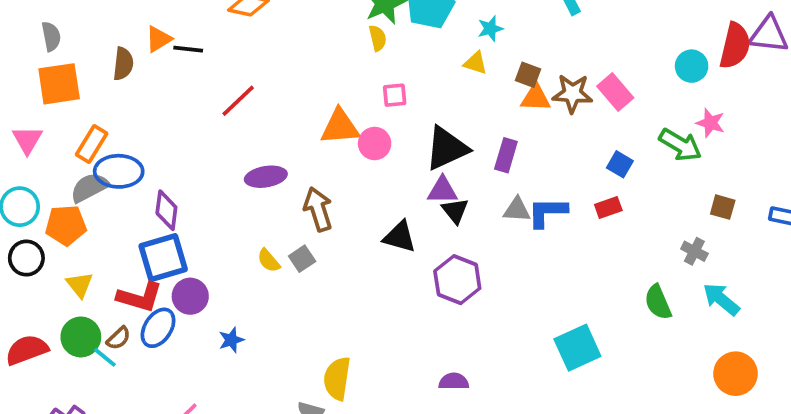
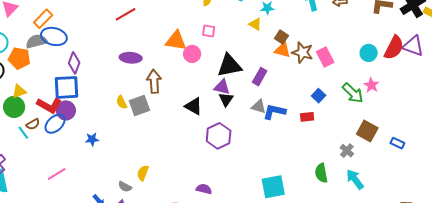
brown square: (723, 207) -> (367, 131), size x1.5
gray square: (302, 259) -> (139, 105), size x1.5
yellow triangle: (80, 285) -> (19, 91), turned 35
purple circle: (190, 296) -> (66, 110), moved
green circle: (81, 337) -> (14, 107), moved
yellow semicircle: (337, 378) -> (143, 173), size x0.7

